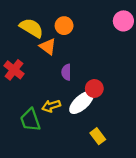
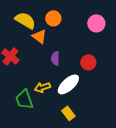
pink circle: (123, 21) -> (96, 23), moved
red circle: (94, 88) -> (88, 62), moved
yellow rectangle: (98, 136) -> (68, 113), moved

